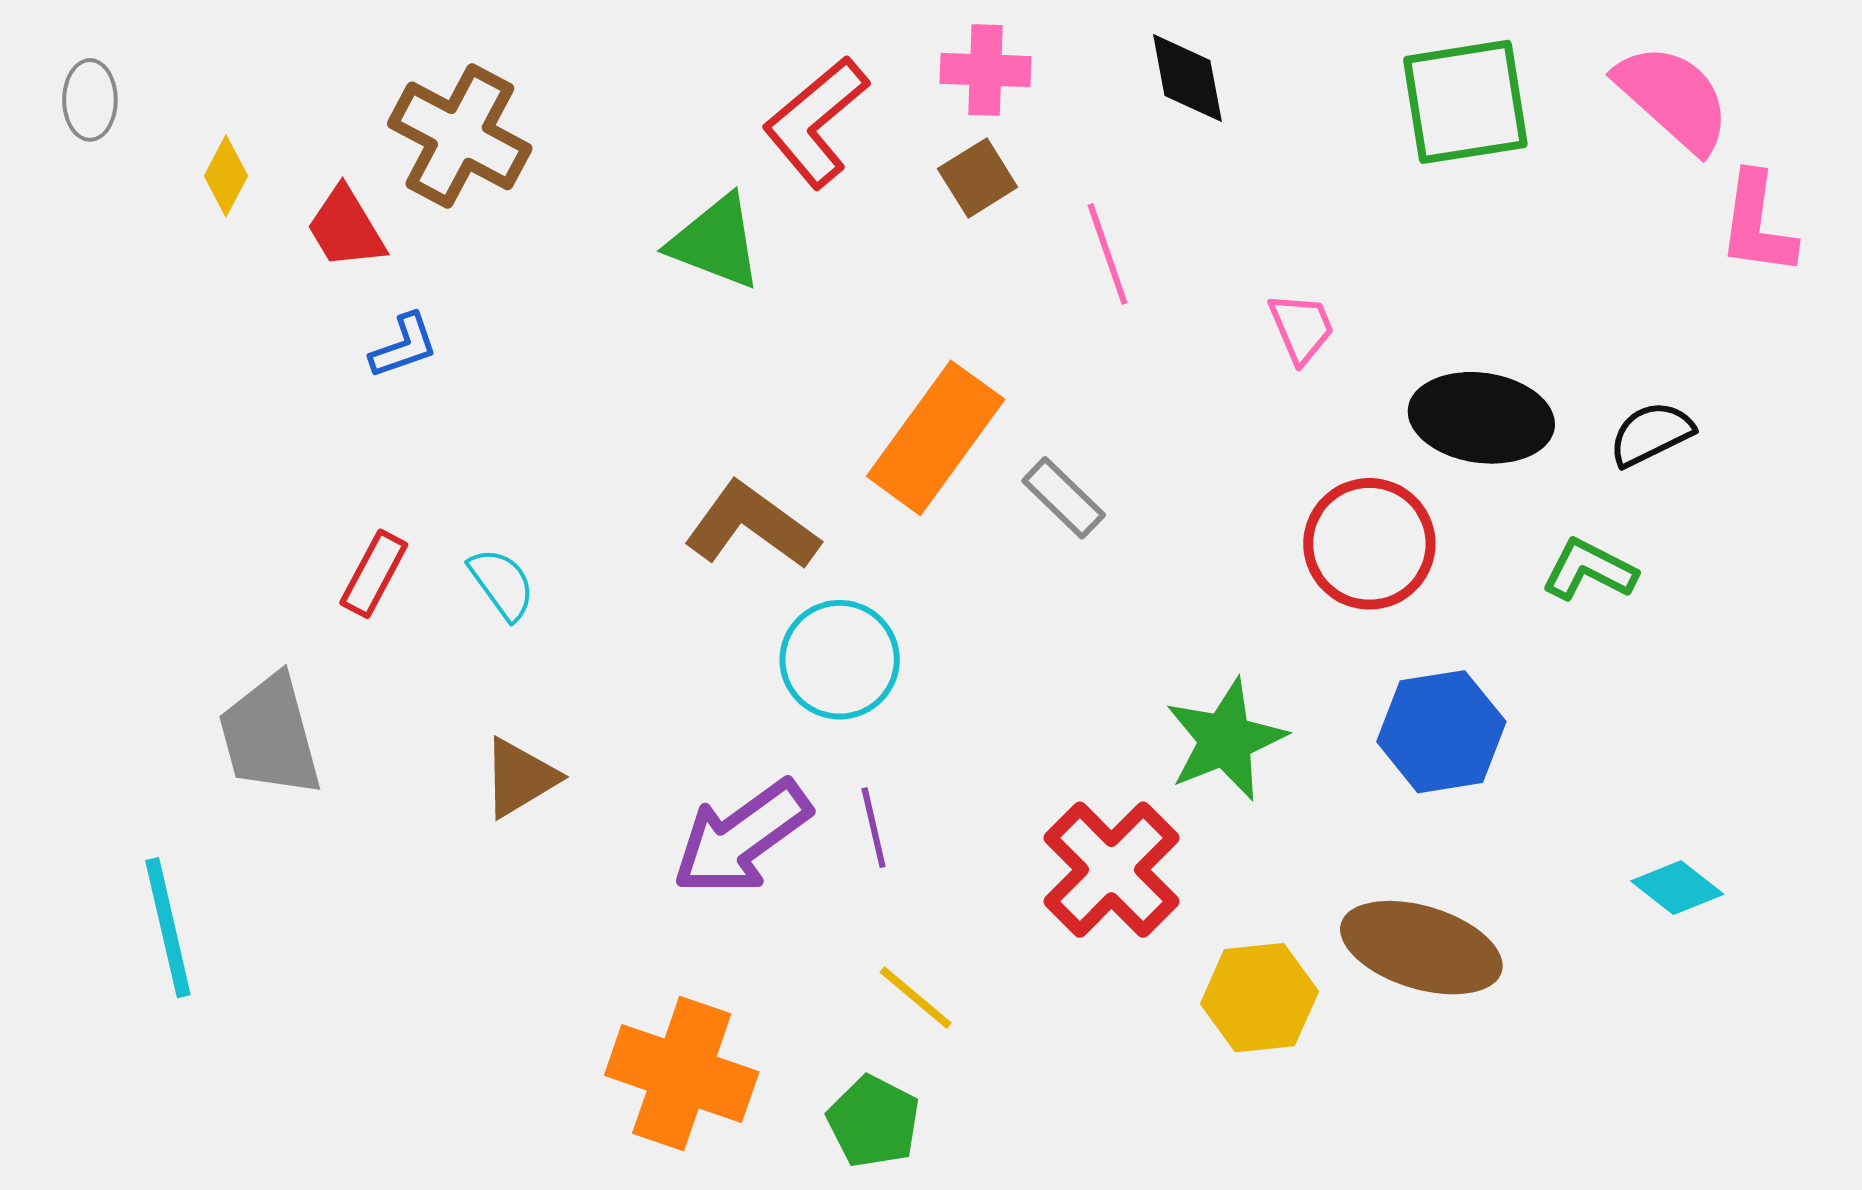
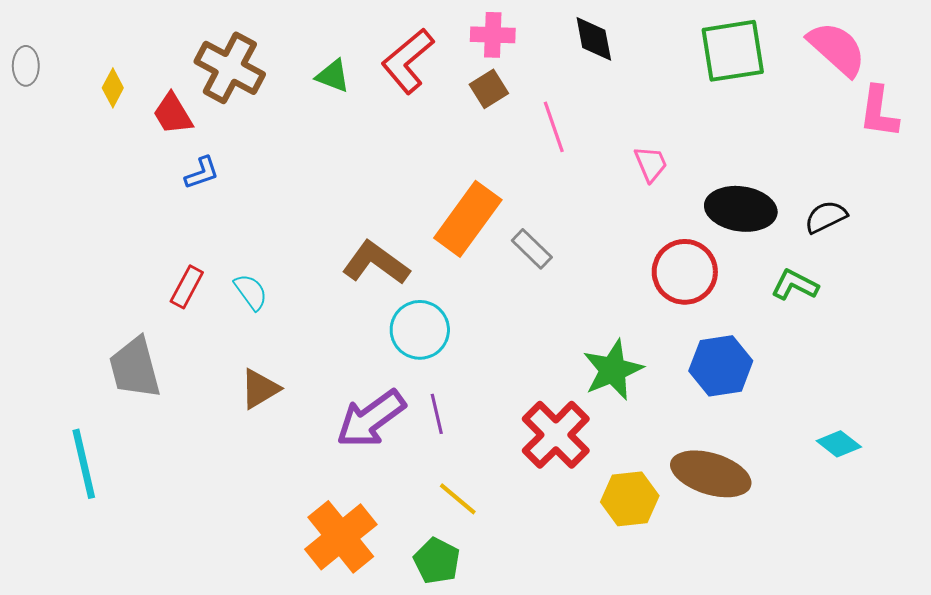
gray ellipse: (90, 100) -> (26, 66), moved
green triangle: (716, 242) -> (333, 76), moved, size x0.7
orange cross: (682, 1074) -> (341, 537), turned 32

